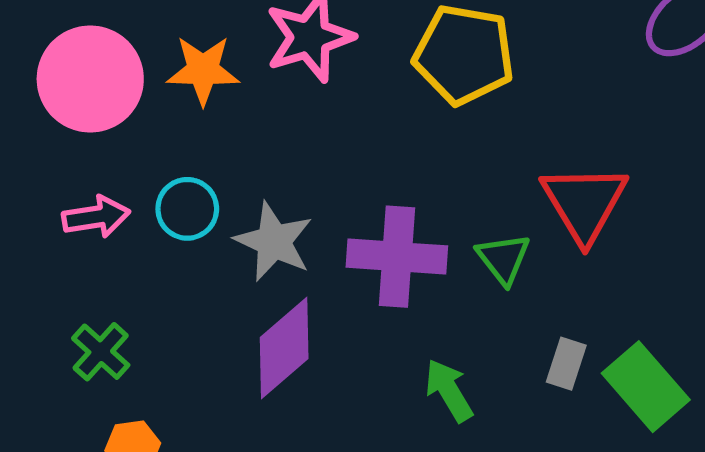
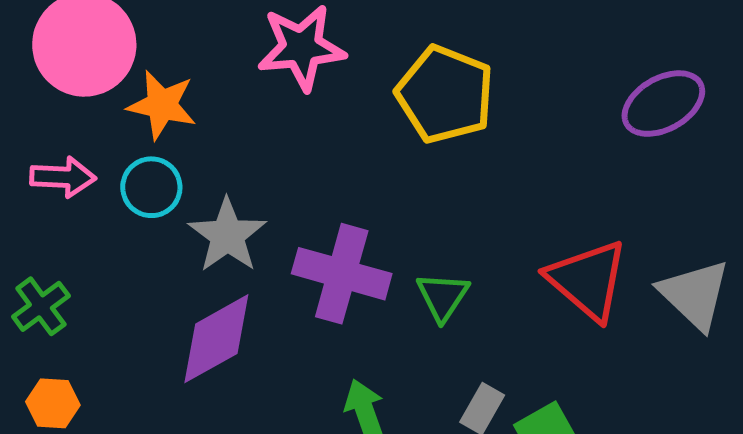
orange star: (203, 70) -> (162, 105), moved
red triangle: (584, 203) -> (588, 280), moved, turned -30

